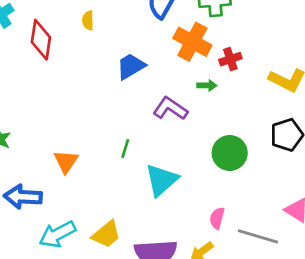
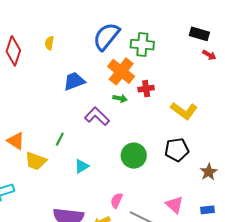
green arrow: (207, 85) -> (120, 98), moved
orange triangle: (66, 161) -> (16, 141), turned -42
cyan triangle: (161, 180) -> (82, 166), size x0.6
yellow trapezoid: (106, 234) -> (36, 161), moved, turned 50

